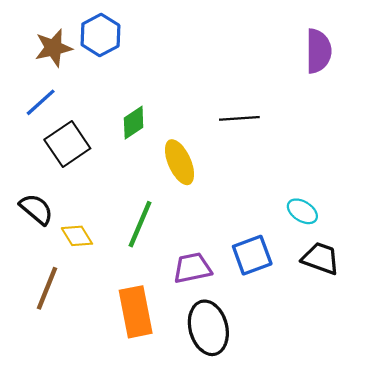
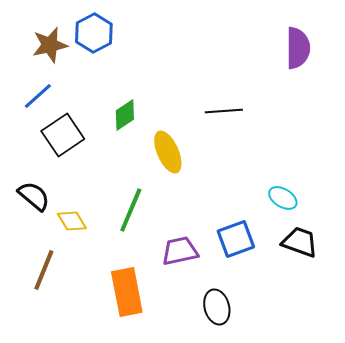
black ellipse: (208, 328) -> (217, 307), moved, size x0.7

